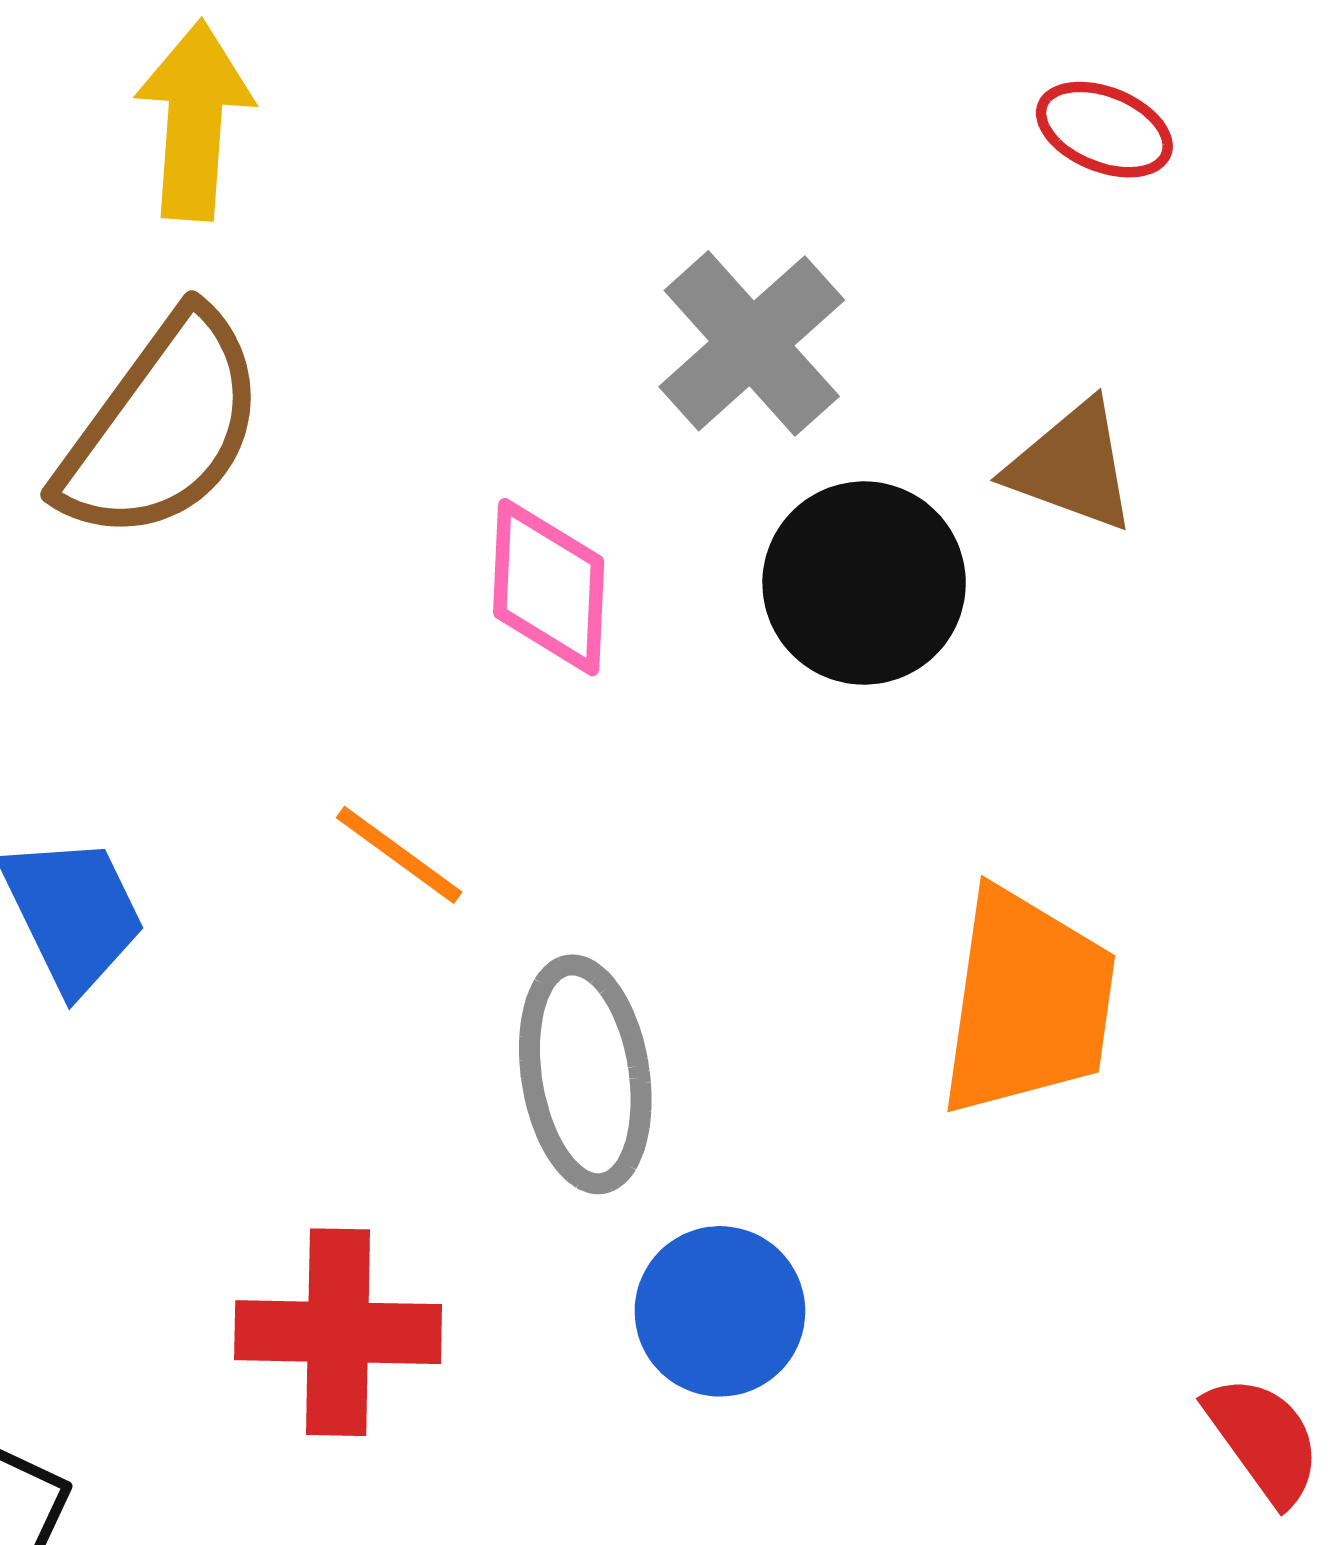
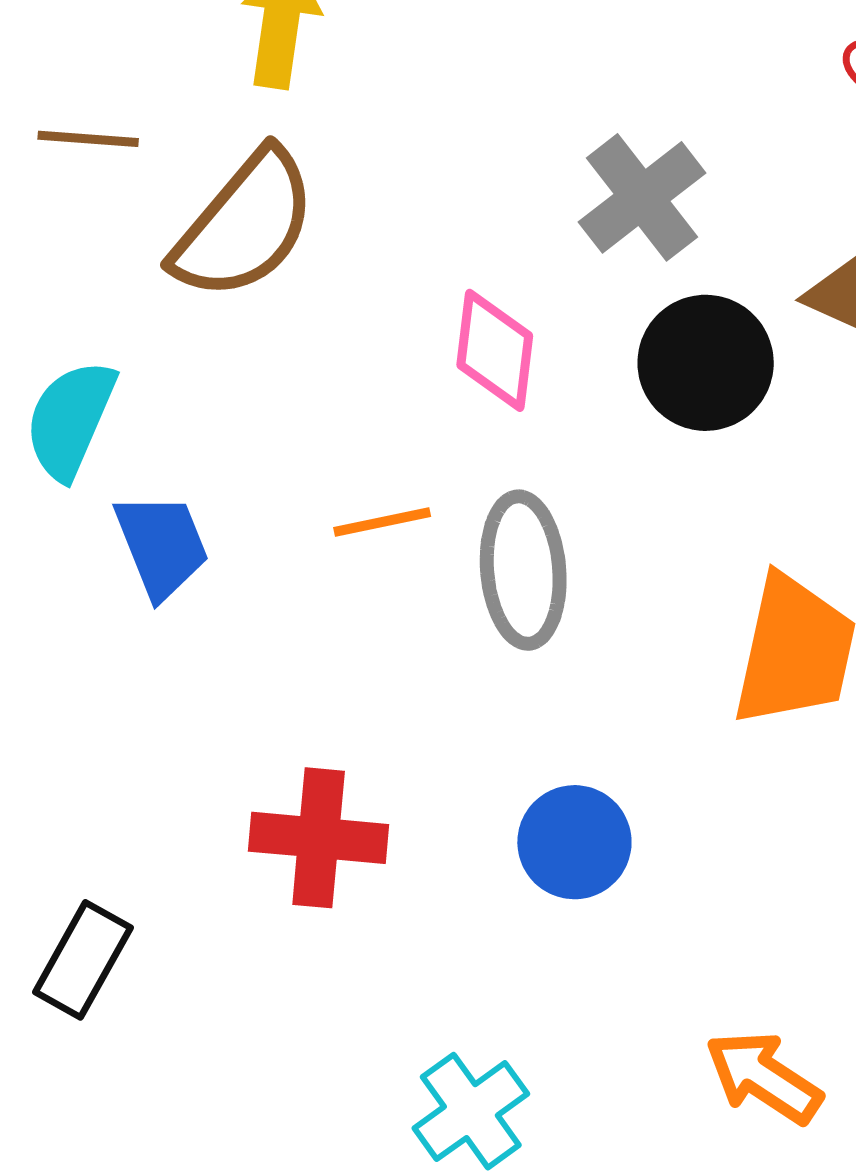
orange line: (399, 855) -> (382, 522), turned -52
gray ellipse: (585, 1074) -> (523, 570), moved

